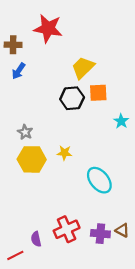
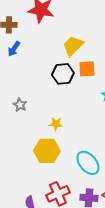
yellow hexagon: (32, 159) -> (47, 151), moved
cyan ellipse: (99, 180) -> (88, 163), moved

